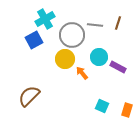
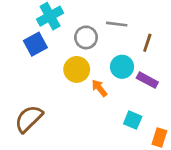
brown line: (118, 23) -> (147, 43), moved
gray circle: (72, 35) -> (86, 37), size x0.7
cyan square: (102, 106) -> (133, 120), moved

